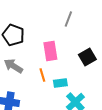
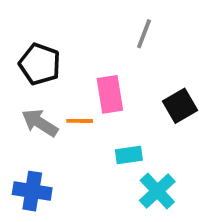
orange line: (42, 75) -> (80, 121), moved, turned -72

